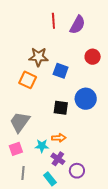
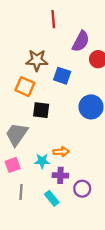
purple semicircle: (77, 25) -> (81, 41), moved
black square: (61, 108) -> (41, 110), moved
purple cross: (58, 159) -> (60, 175), turned -32

